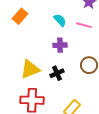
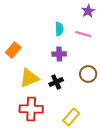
orange rectangle: (20, 16) -> (13, 50), moved
cyan semicircle: (60, 20) -> (59, 29), turned 40

